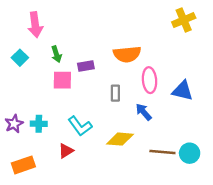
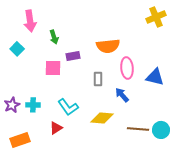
green arrow: (56, 54) -> (54, 37), moved

